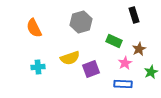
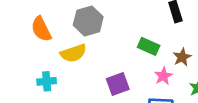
gray hexagon: (81, 22) -> (88, 21), moved
yellow semicircle: (70, 58) -> (73, 53), moved

